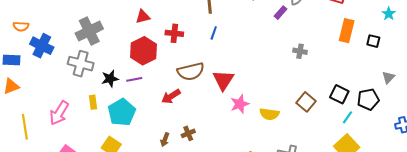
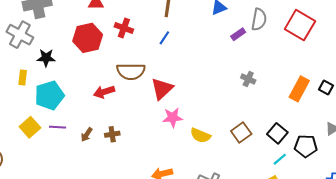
orange rectangle: (347, 31) -> (299, 89), moved
purple line: (134, 79) -> (58, 127), moved

